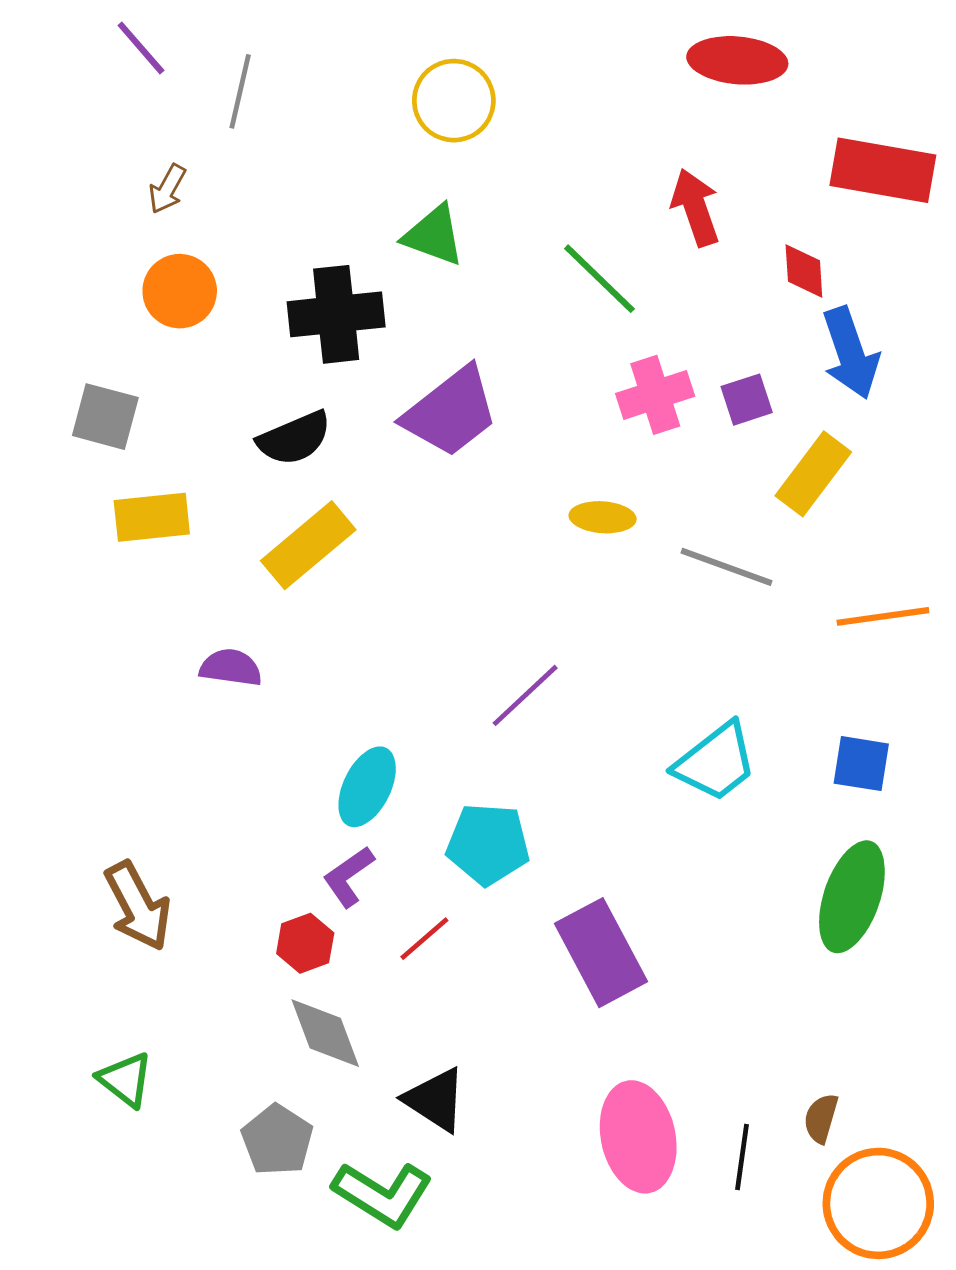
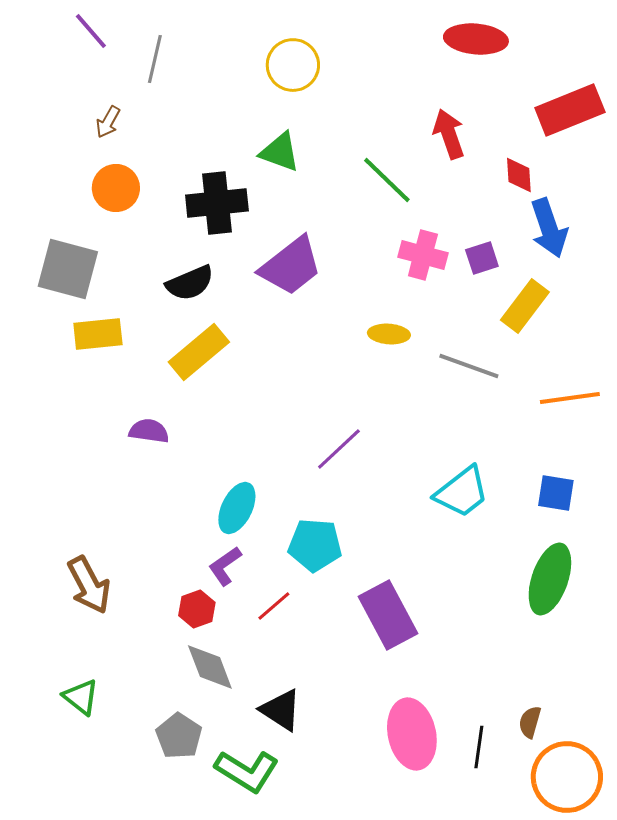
red rectangle: (883, 170) -> (570, 110), turned -32
pink cross: (655, 395) -> (423, 255), turned 33
gray square: (105, 417) -> (68, 269), size x1.4

